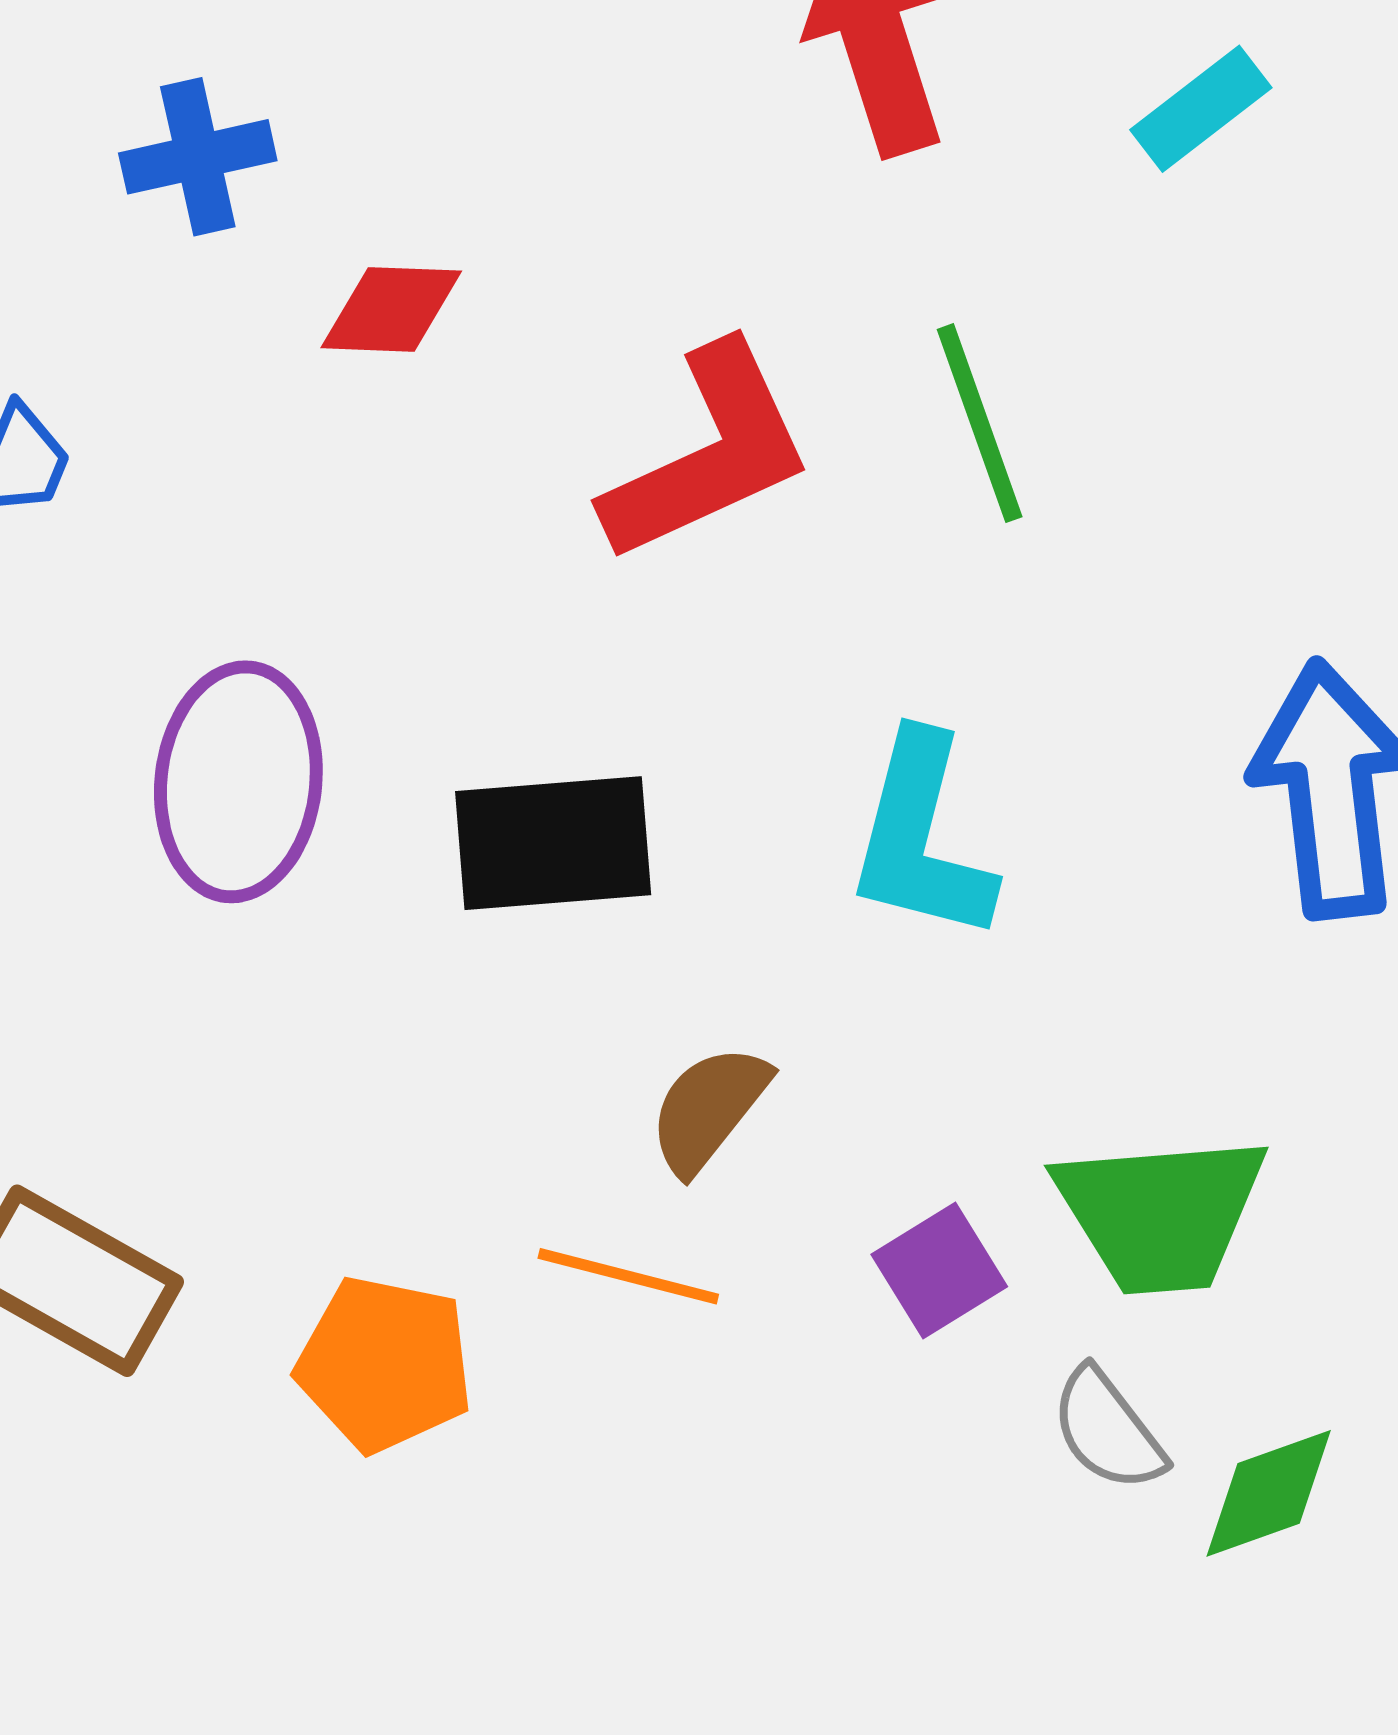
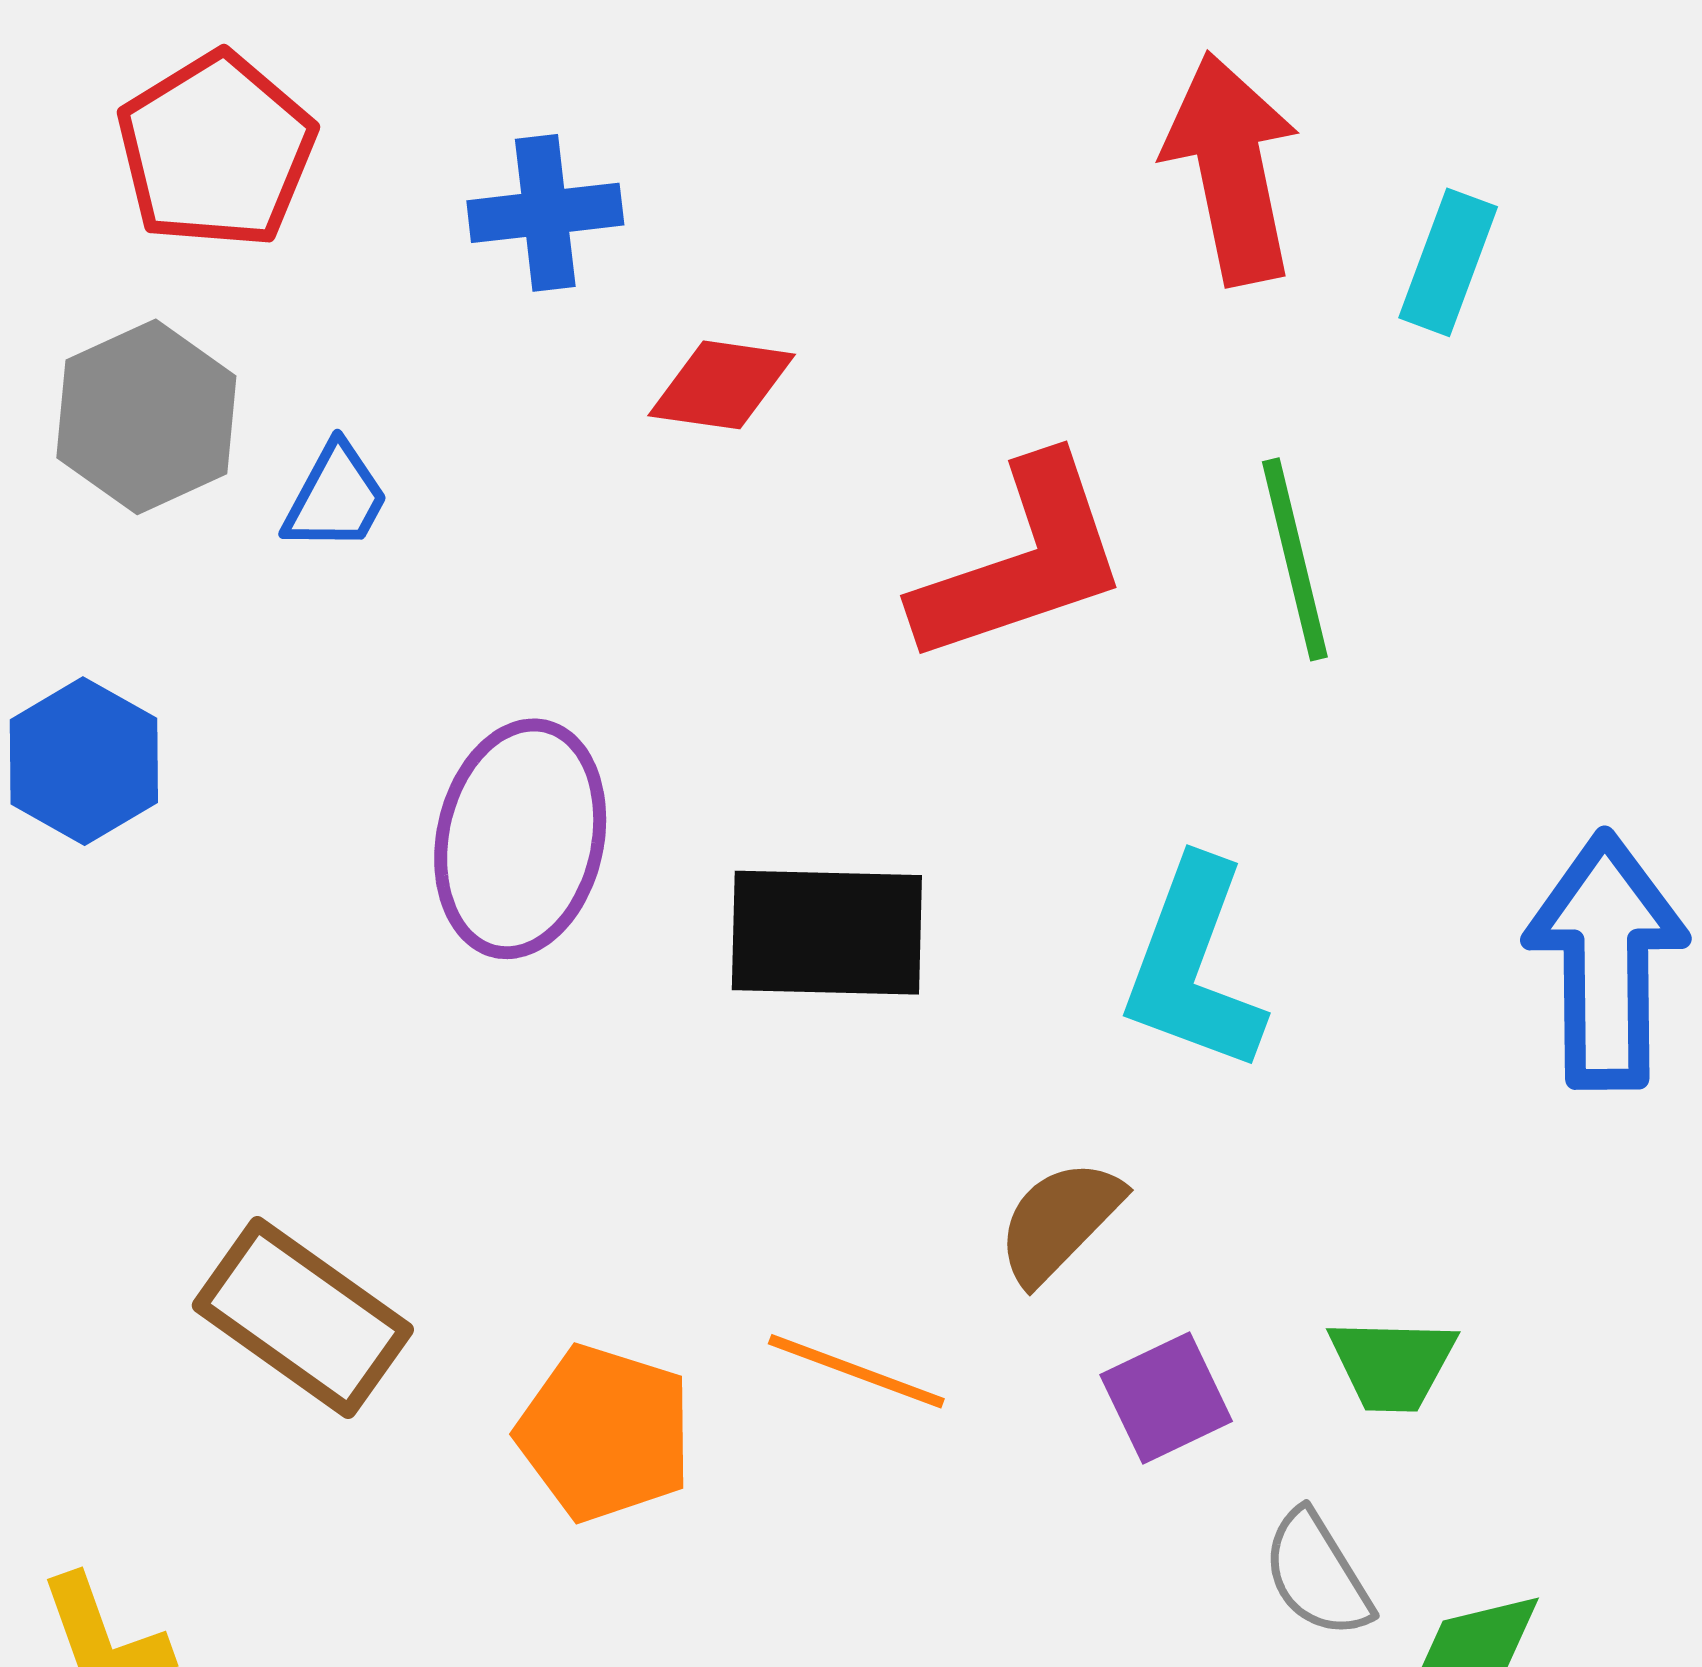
cyan rectangle: (1201, 109) -> (1448, 262), moved, turned -38
brown semicircle: (709, 1109) -> (1059, 1221), moved
green trapezoid: (1161, 1213) -> (1392, 1364), size x0.6

